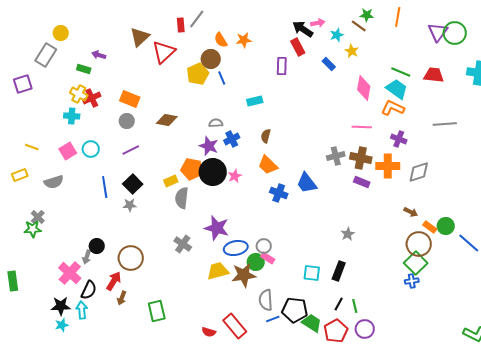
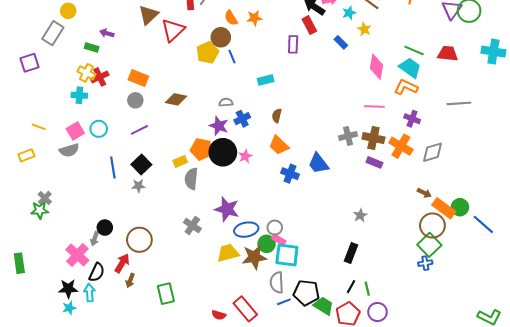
orange cross: (388, 166) -> (401, 146), turned 30
gray semicircle: (54, 182) -> (69, 150), moved
orange rectangle: (430, 227) -> (444, 208), size x1.6
cyan square: (312, 273) -> (287, 255), moved, size x1.4

